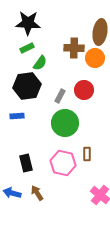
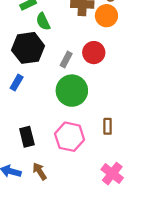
green semicircle: (40, 63) -> (43, 21), turned 119
blue rectangle: (17, 116) -> (17, 83), turned -56
brown rectangle: (87, 154) -> (108, 126), moved

